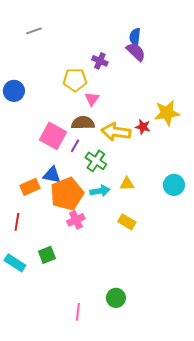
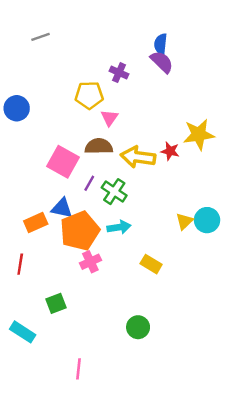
purple line: (75, 146) -> (89, 183), moved
yellow triangle: (127, 184) -> (184, 221), moved, turned -42
cyan rectangle: (15, 263) -> (23, 332), moved
green circle: (116, 298) -> (138, 327), moved
pink line: (78, 312) -> (79, 369), moved

